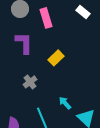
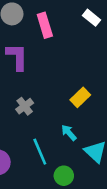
yellow rectangle: (56, 58) -> (80, 97), moved

